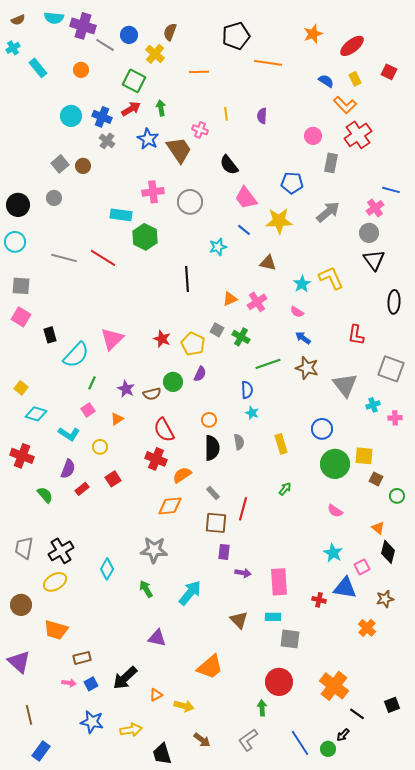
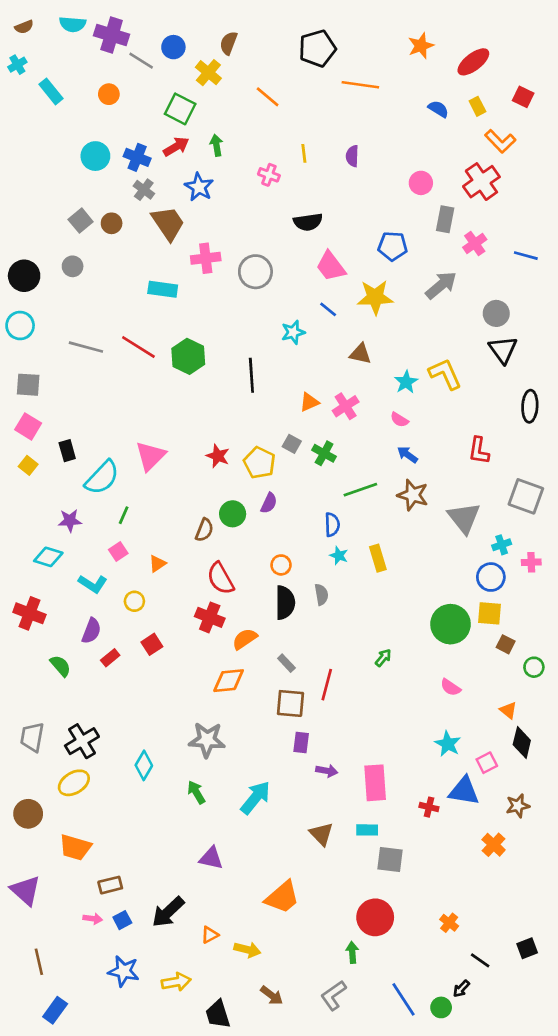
orange line: (199, 72) -> (268, 97), turned 42
orange L-shape: (345, 105) -> (500, 141), moved
brown trapezoid: (179, 150) -> (168, 223), moved
black semicircle: (229, 165) -> (308, 222), turned -60
pink cross: (375, 208) -> (475, 243), moved
green hexagon: (145, 237) -> (188, 356), moved
yellow square: (21, 388) -> (28, 465), moved
purple star: (126, 389) -> (70, 521), moved, turned -30
brown semicircle: (152, 394) -> (204, 530), turned -54
blue circle: (322, 429) -> (491, 577), moved
yellow rectangle: (281, 444) -> (378, 558), moved
orange cross: (334, 686) -> (449, 923), size x0.5

